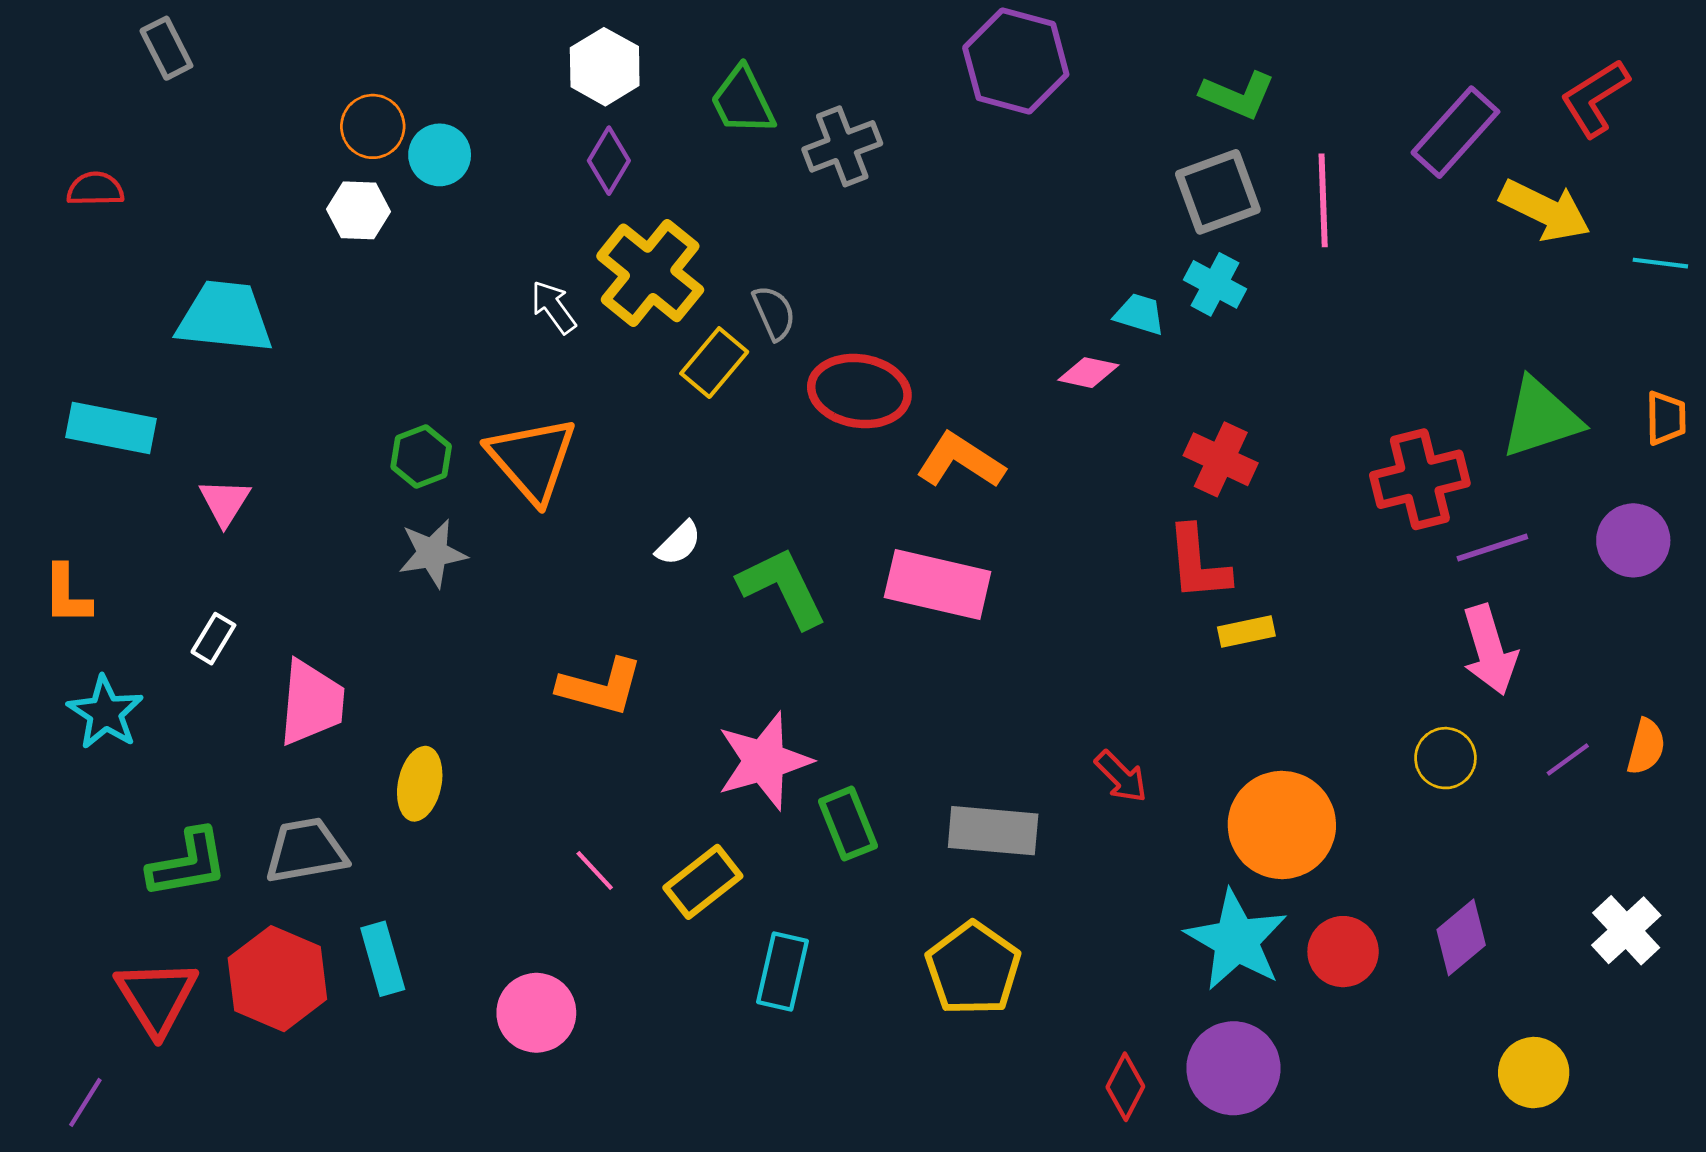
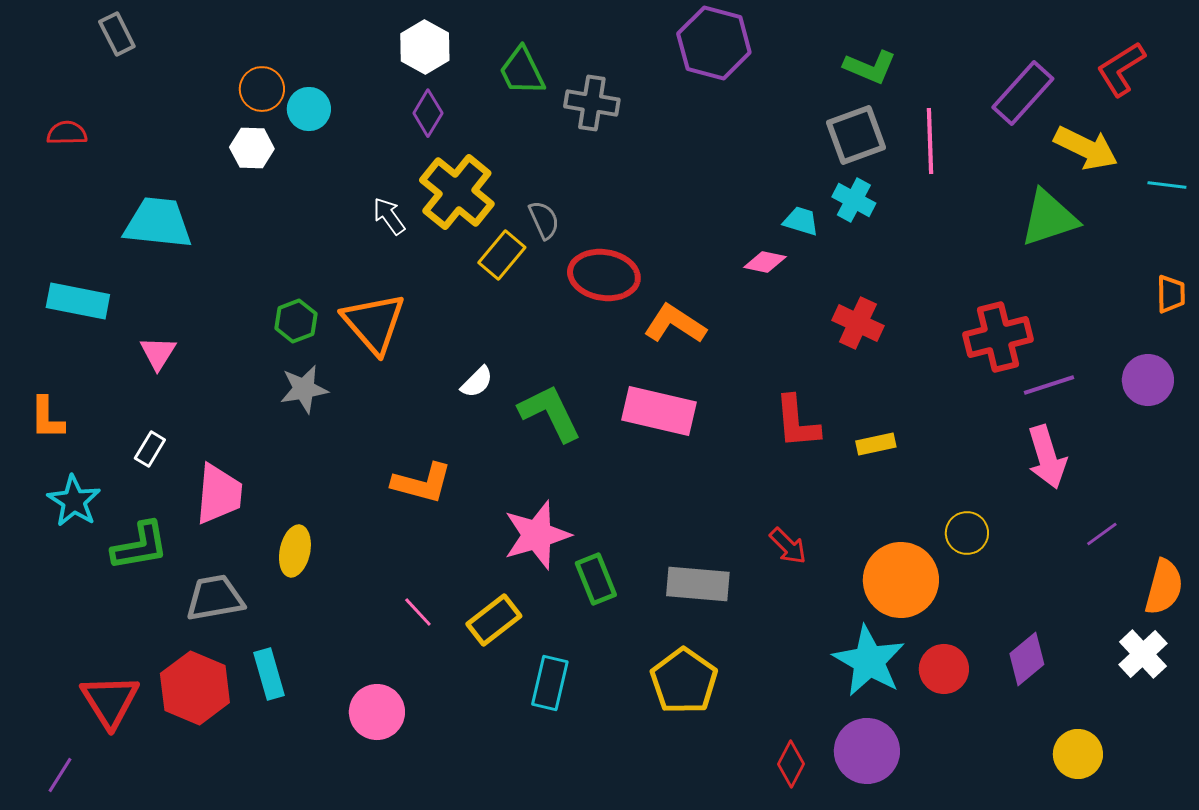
gray cross: (842, 146) -> (592, 103), turned 30
green triangle: (1541, 418) -> (1049, 218), moved
red L-shape: (1198, 563) -> (797, 422), moved
orange semicircle: (1646, 747) -> (1164, 587), moved, size x1.4
yellow circle: (1445, 758) -> (967, 533), moved
green L-shape: (188, 863) -> (140, 546), moved

